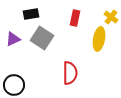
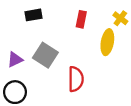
gray square: (42, 38) -> (45, 55), moved
purple triangle: (13, 39) -> (15, 60), moved

